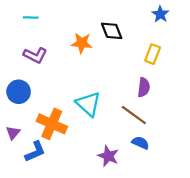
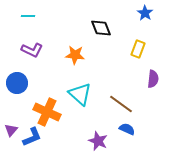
orange star: (82, 43) -> (75, 55), moved
purple semicircle: (144, 87) -> (153, 79), moved
purple triangle: (13, 133) -> (11, 130), moved

